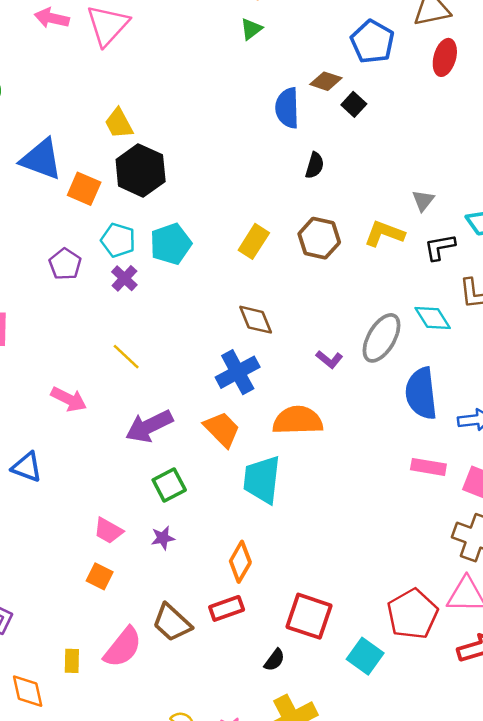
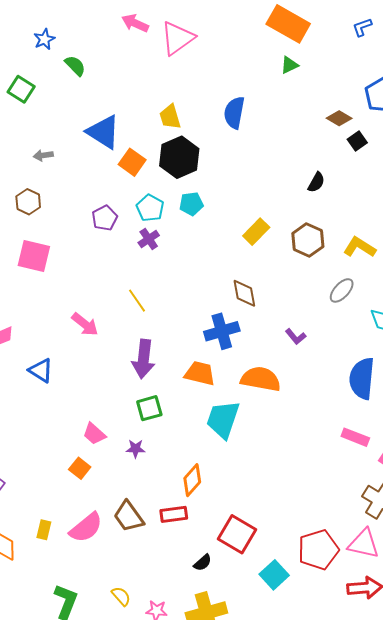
blue semicircle: (287, 108) -> (234, 113), moved
cyan pentagon: (171, 244) -> (191, 204), moved, size x0.7
gray ellipse: (381, 338) -> (342, 290), moved, size x0.7
purple arrow: (149, 426) -> (143, 359), turned -69
orange trapezoid: (222, 429) -> (200, 373), turned -44

